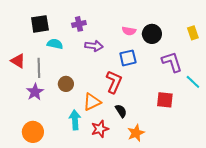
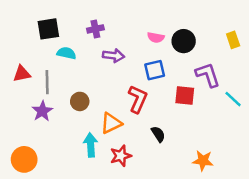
red triangle: (18, 61) -> (22, 74), turned -42
red square: (165, 100) -> (185, 95), moved
black semicircle: (121, 111) -> (158, 134), moved
orange circle: (33, 132) -> (24, 159), moved
orange star: (136, 133) -> (203, 161), moved, turned 30

